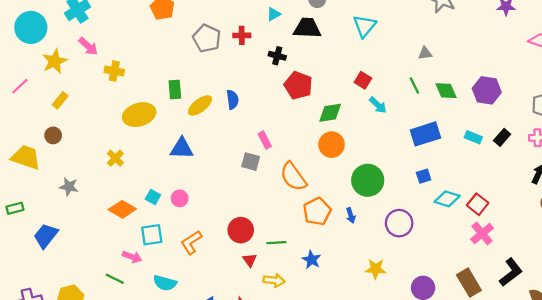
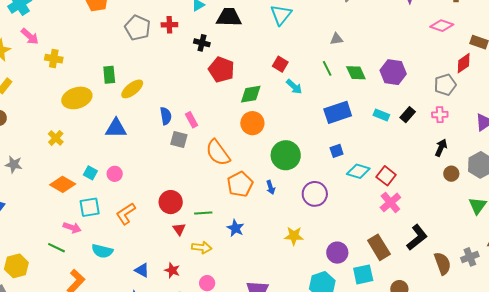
blue semicircle: (232, 100) -> (166, 116), moved

